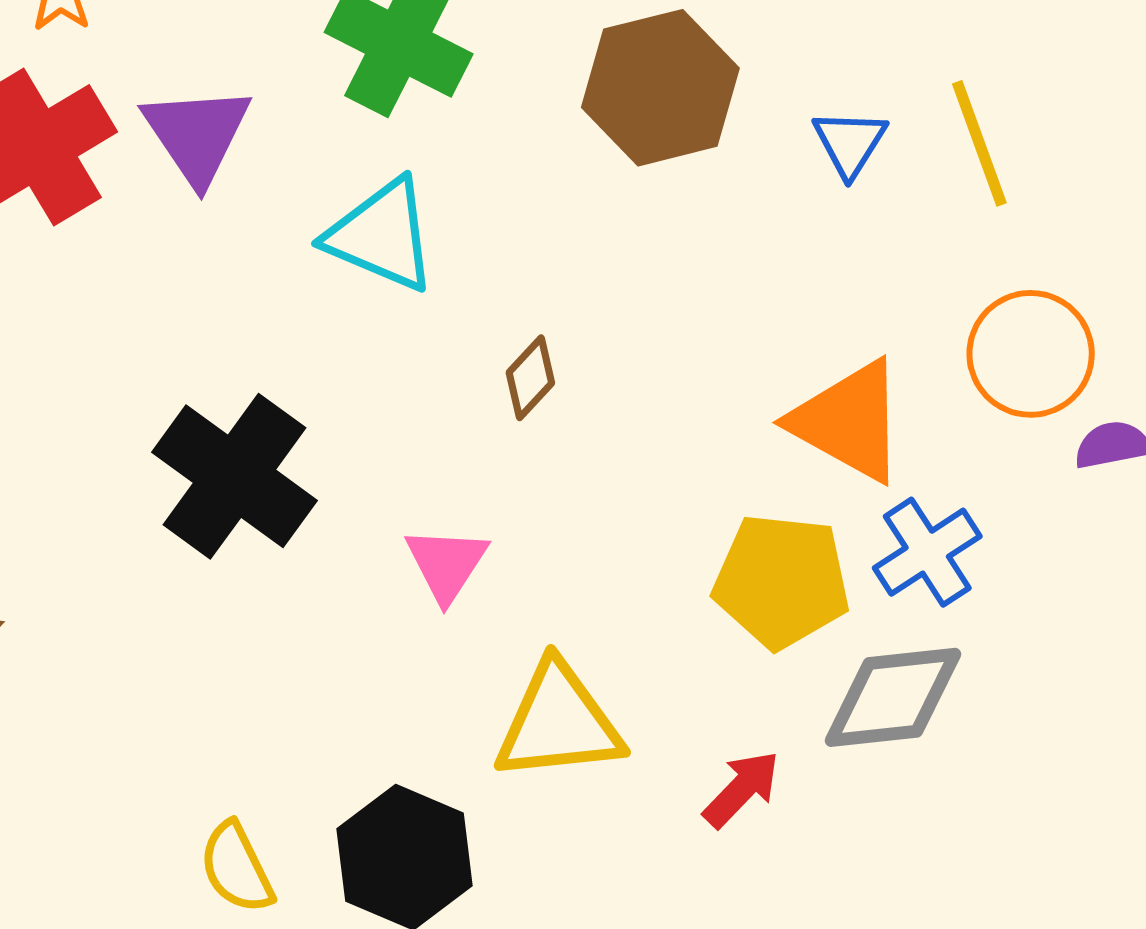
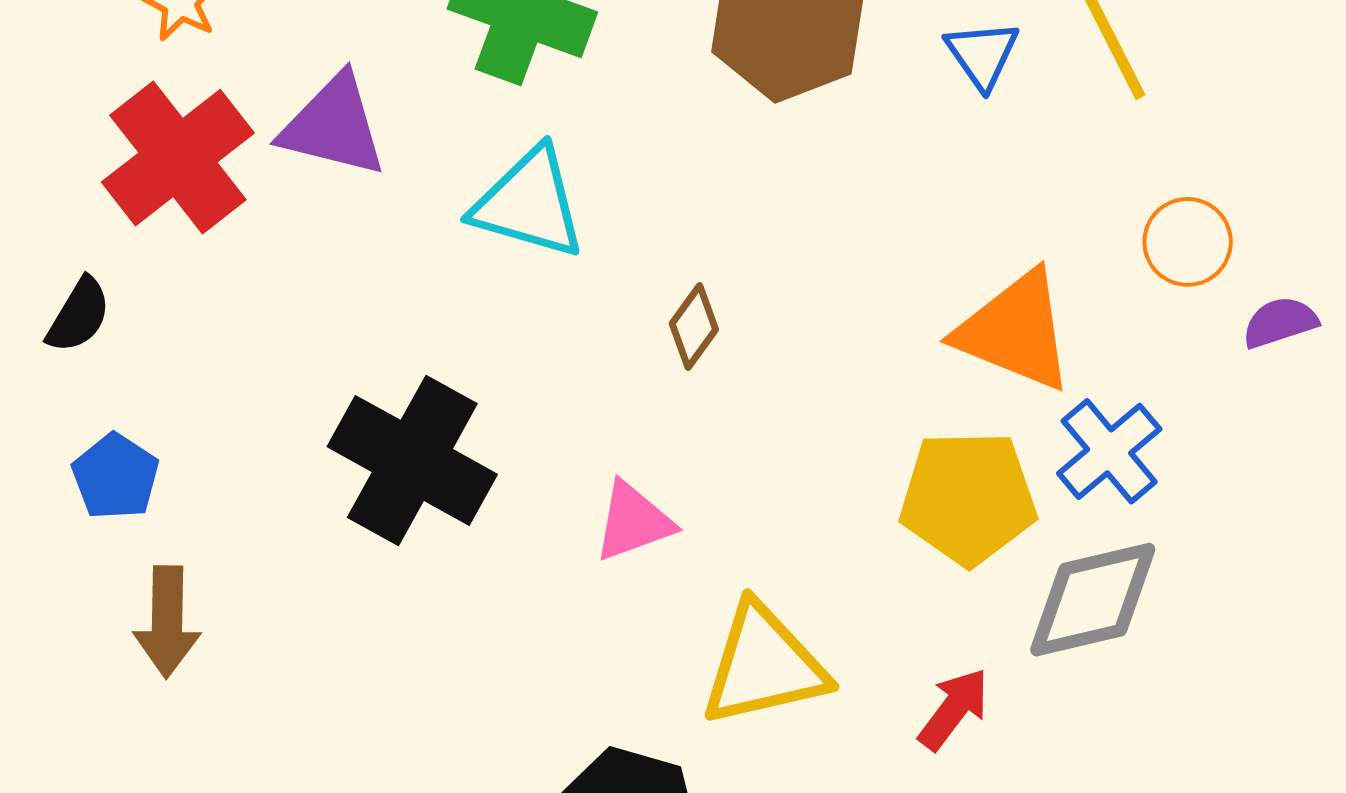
purple triangle: (197, 135) -> (333, 126), turned -35
orange circle: (1031, 354) -> (1188, 242), size x0.7
pink triangle: (446, 564) -> (633, 522), turned 44

